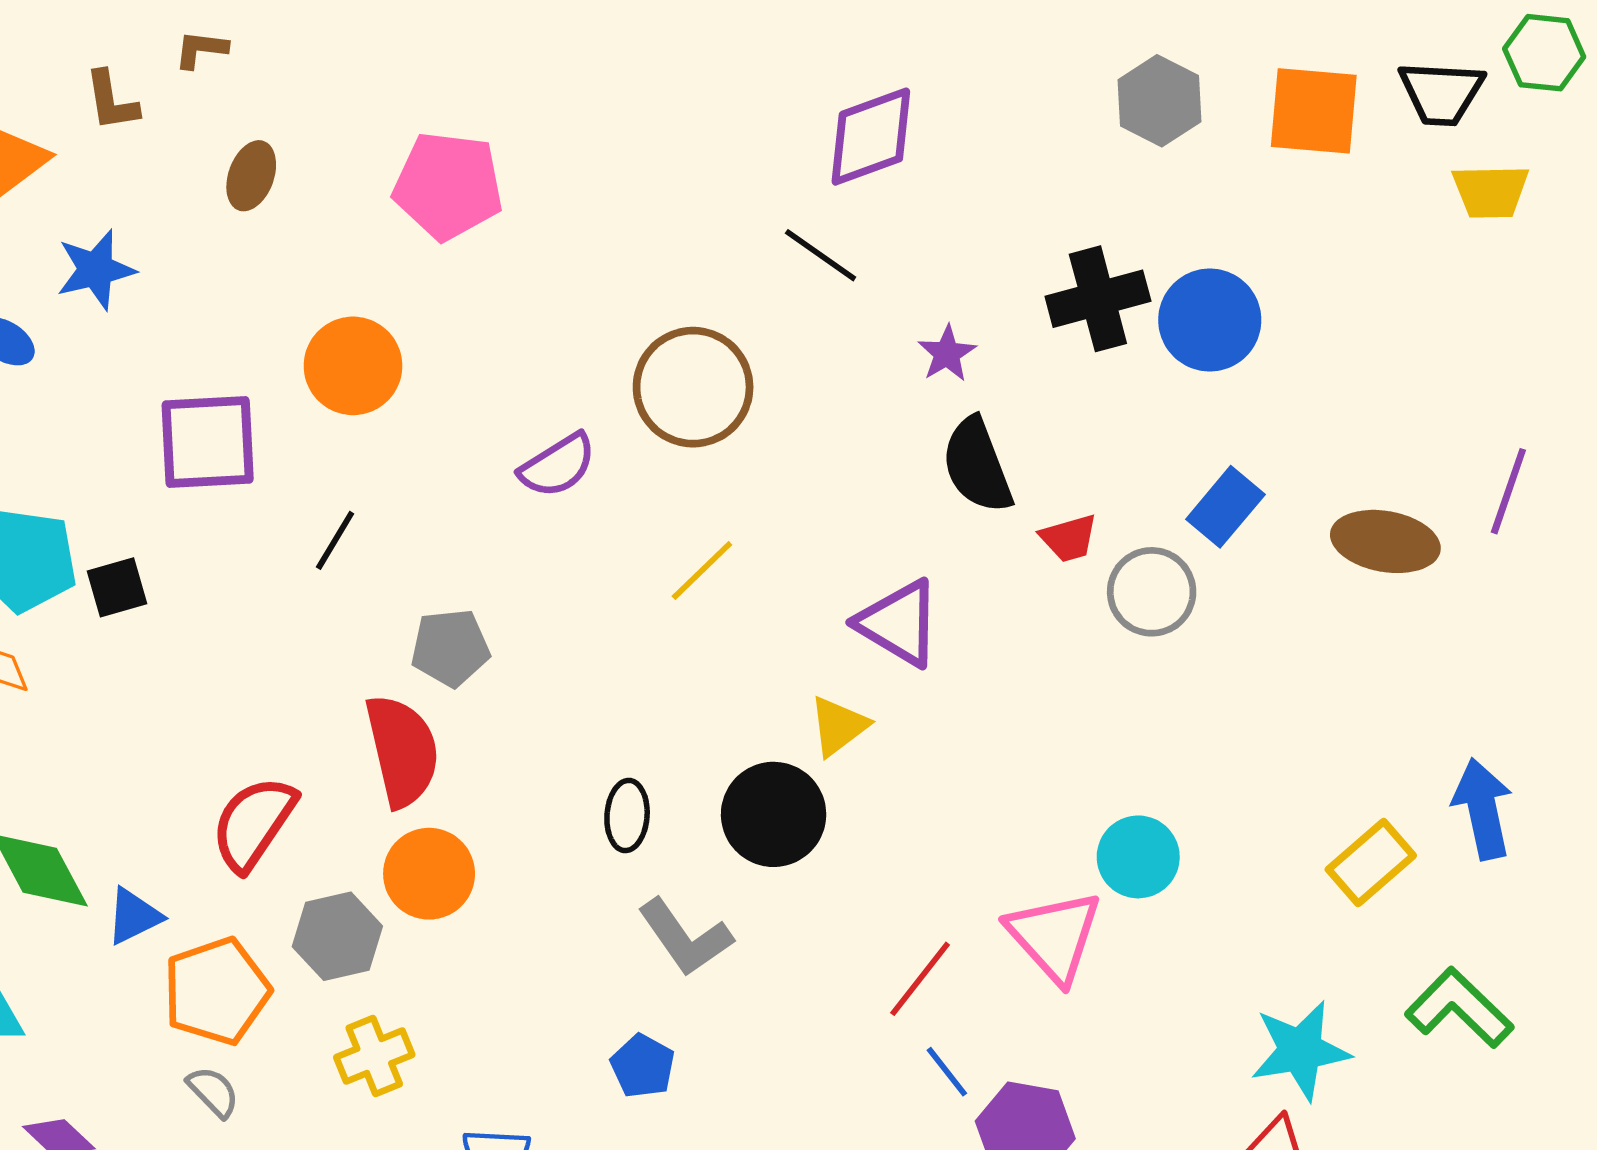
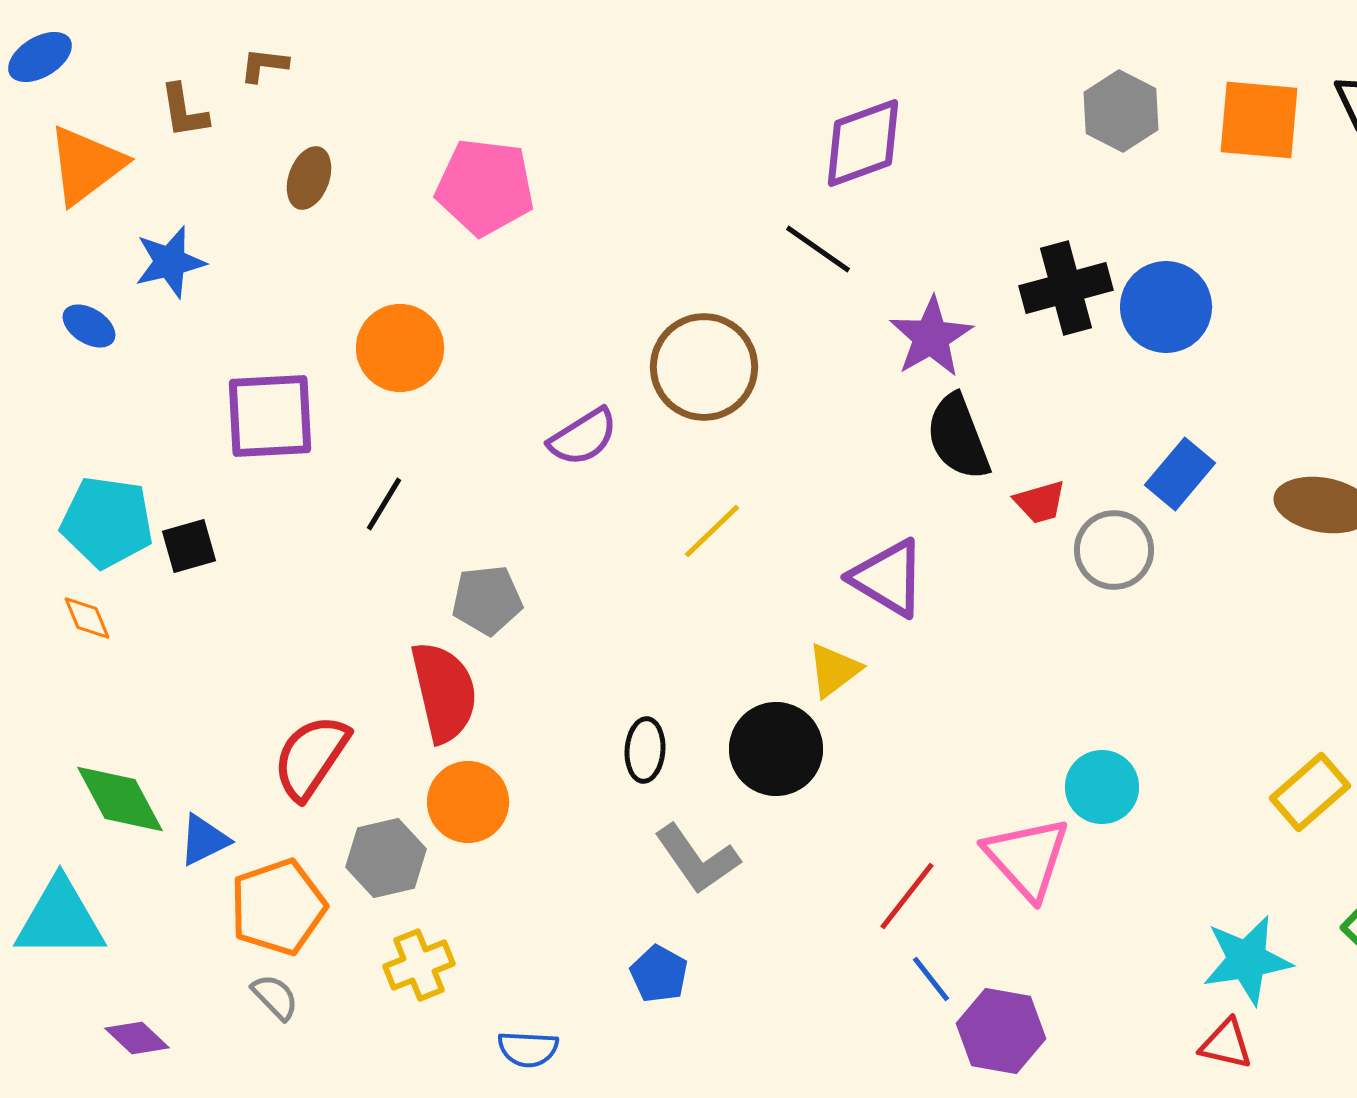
purple star: (947, 354) -> (931, 337), size x1.6

